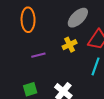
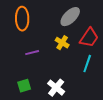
yellow cross: (70, 45) -> (62, 43), turned -32

